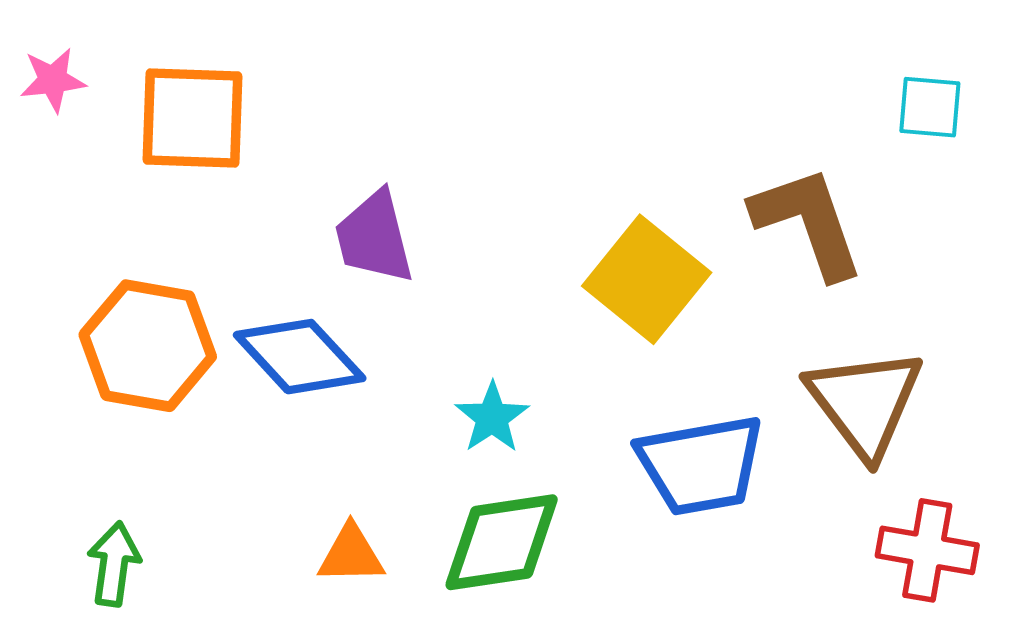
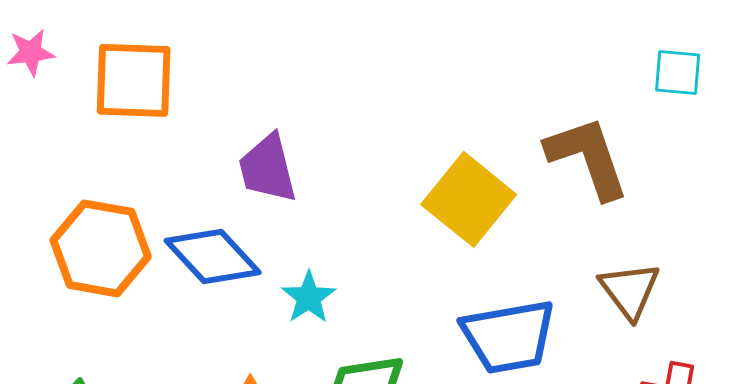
brown triangle: (865, 403) -> (630, 290), size x0.7
cyan star: (492, 418) -> (309, 297), moved

